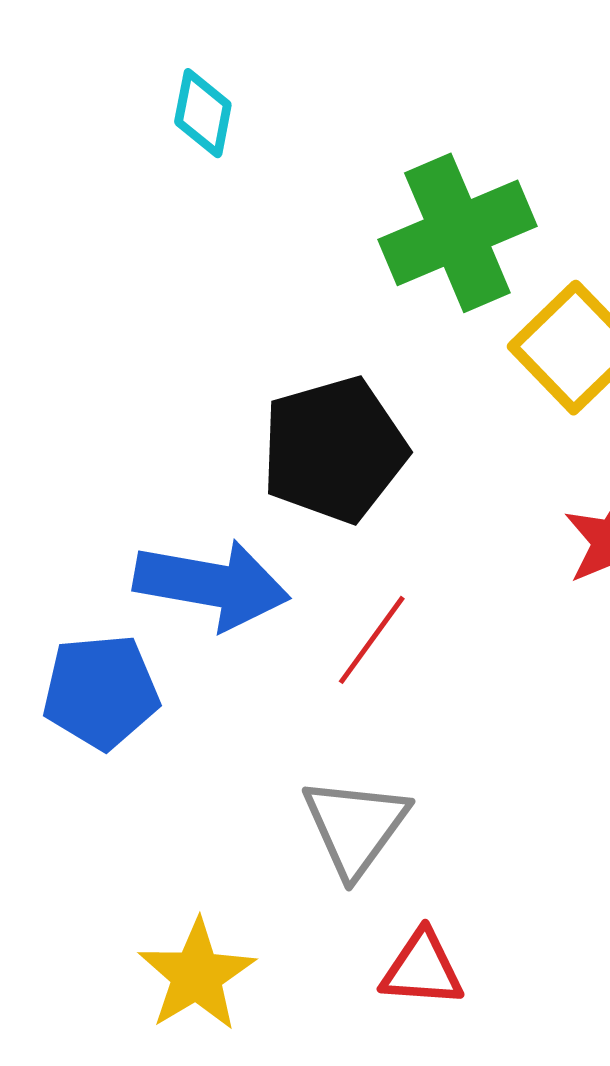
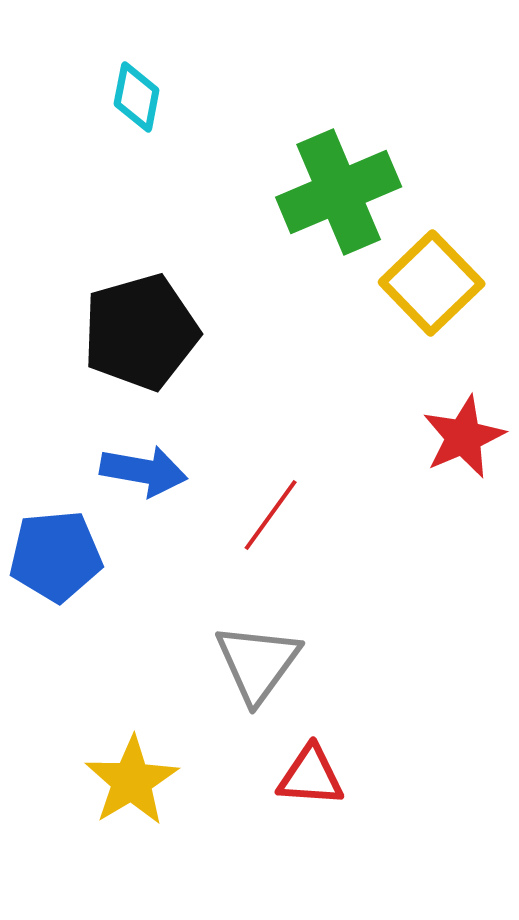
black pentagon: (334, 450) -> (141, 332), moved
blue arrow: (212, 584) -> (144, 471), size x0.7

